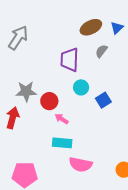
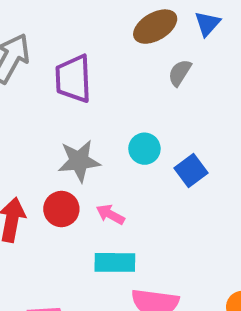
purple trapezoid: (70, 60) -> (73, 79), moved
gray star: (26, 92) -> (79, 161), moved
red circle: (49, 101) -> (61, 209), moved

